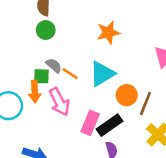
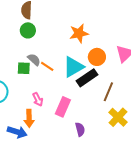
orange arrow: (35, 92) -> (29, 118), moved
orange circle: (127, 95) -> (97, 57), moved
pink arrow: (59, 102) -> (38, 99), moved, size x0.6
black rectangle: (110, 125) -> (87, 78), moved

